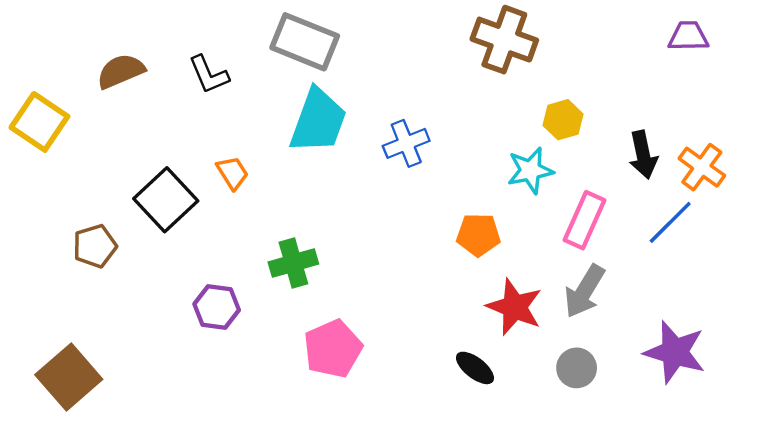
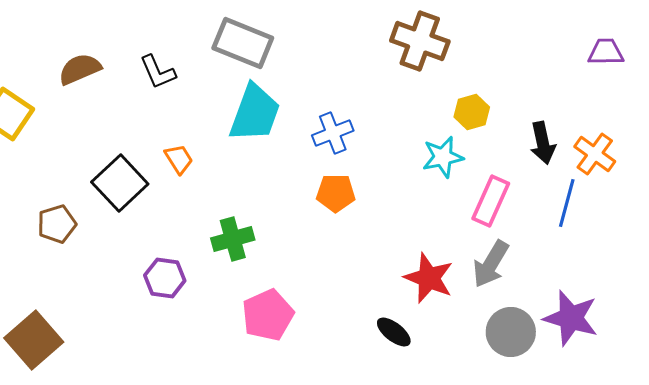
purple trapezoid: (688, 36) -> (606, 52), moved
blue line: (670, 222) -> (567, 203), turned -30
orange pentagon: (478, 235) -> (336, 193), moved
gray circle: (577, 368) -> (511, 332), moved, size x1.4

